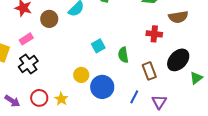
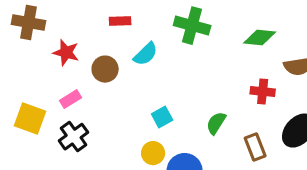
cyan square: (98, 46) -> (162, 117), moved
green semicircle: (123, 55) -> (216, 123), turned 42

